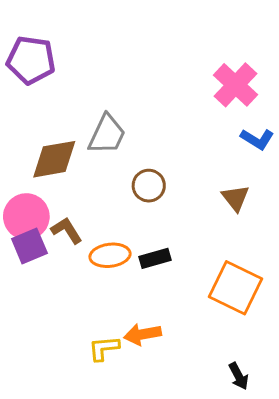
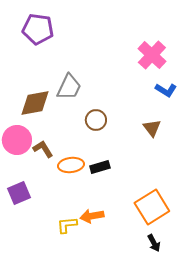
purple pentagon: (31, 60) -> (38, 29), moved
purple square: (29, 246) -> (19, 193), moved
orange square: (235, 288) -> (152, 207), moved, turned 32

